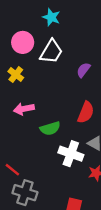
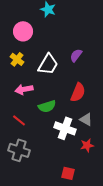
white trapezoid: (51, 52) -> (48, 64), moved
red line: (12, 170) -> (19, 120), moved
gray cross: (25, 193) -> (19, 150), moved

